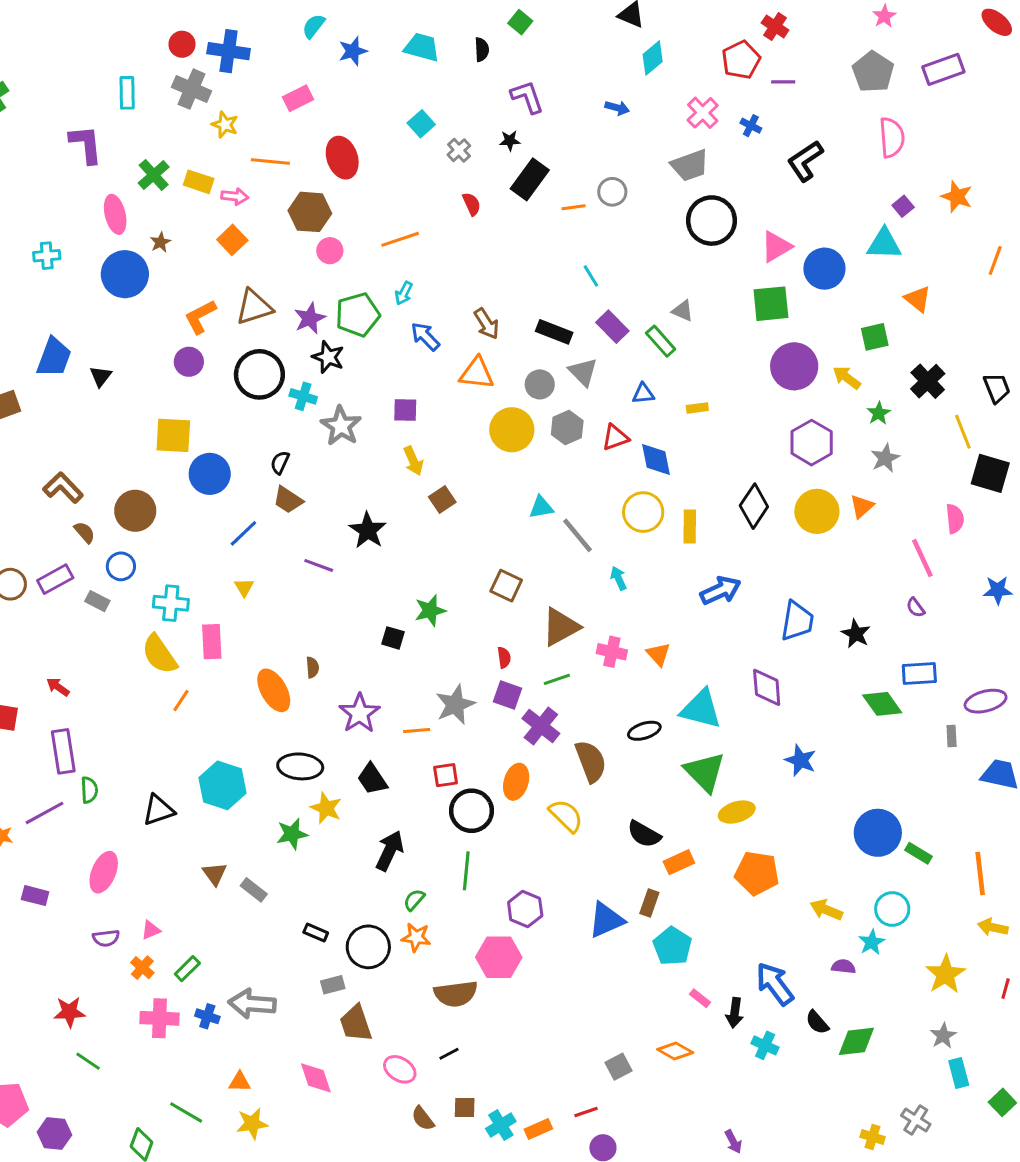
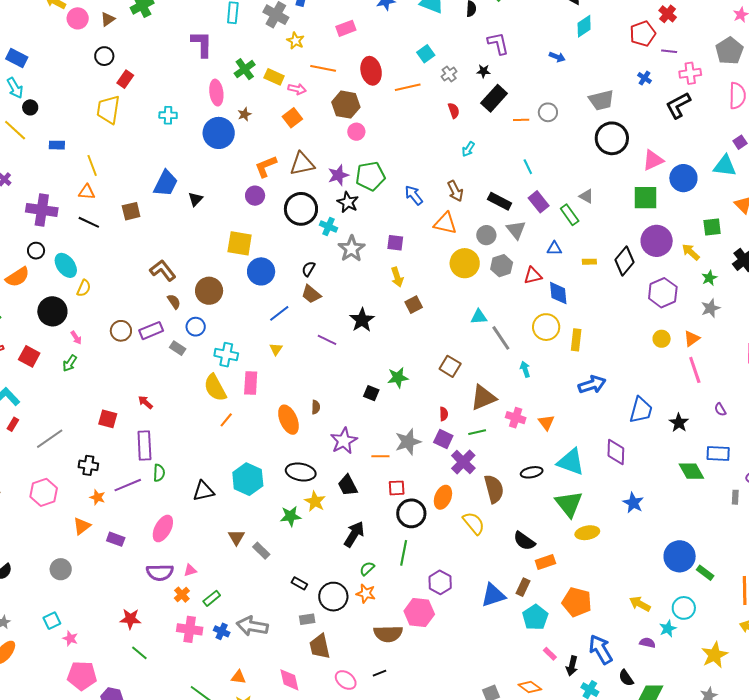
pink cross: (703, 113) -> (690, 73), moved, turned 30
orange line: (400, 239) -> (408, 87), moved
cyan arrow: (404, 293) -> (468, 149), moved
black diamond: (754, 506) -> (625, 261), moved
yellow circle: (817, 511) -> (662, 339), size x0.6
pink line: (922, 558) -> (695, 370), moved
orange pentagon: (757, 873) -> (577, 602), moved
purple semicircle: (106, 938) -> (160, 572), size x1.5

